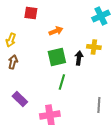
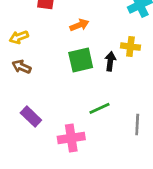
yellow arrow: (11, 40) -> (19, 37), turned 48
brown arrow: (13, 62) -> (22, 67), turned -80
green line: (62, 82) -> (100, 108), moved, turned 49

